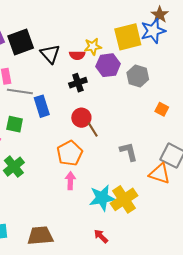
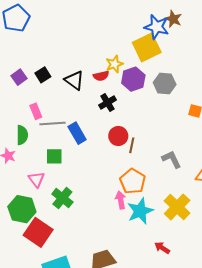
blue star: (153, 31) -> (157, 27), moved, turned -30
black square: (21, 42) -> (43, 75), size x0.6
brown line: (93, 130) -> (132, 145), turned 56
orange pentagon: (70, 153) -> (133, 181), moved
cyan star: (102, 198) -> (140, 211), moved

